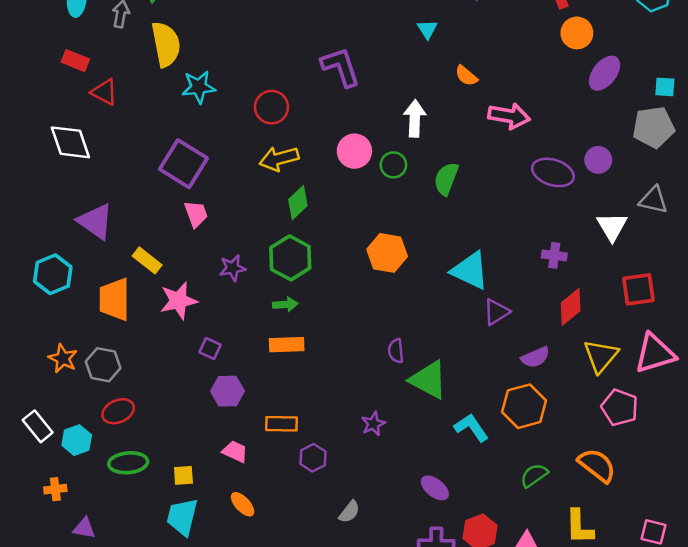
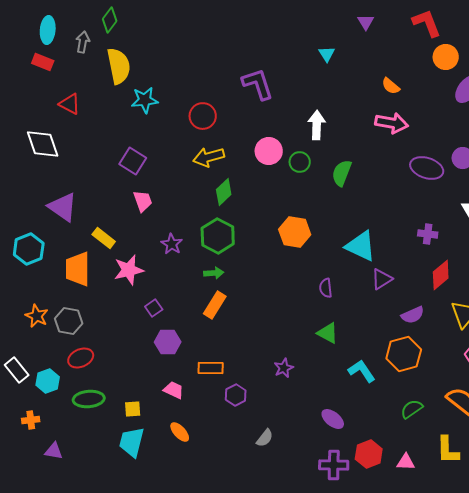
red rectangle: (75, 61) -> (43, 62), moved
orange semicircle: (466, 76) -> (391, 86), moved
purple square: (183, 164) -> (133, 161), size x0.7
purple star: (233, 268) -> (172, 244), turned -30
orange rectangle: (287, 345) -> (215, 305), turned -56
purple square: (210, 348) -> (154, 308), turned 30
purple semicircle: (396, 351) -> (326, 288), moved
green triangle: (429, 380) -> (328, 333), size x0.7

